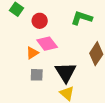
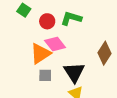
green L-shape: (82, 18) -> (71, 18), moved
orange triangle: (32, 53) -> (40, 54), size x1.6

